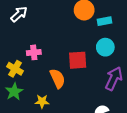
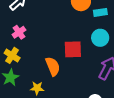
pink cross: (34, 52) -> (19, 32), moved, turned -32

